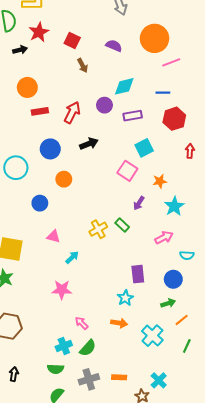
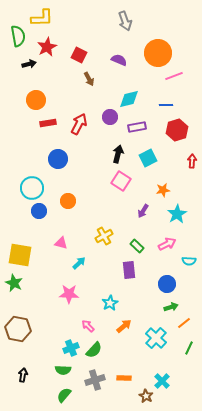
black arrow: (89, 144) -> (118, 154), moved, turned -54
cyan circle: (16, 168) -> (32, 188), moved
pink square: (127, 171) -> (121, 181), moved
orange circle: (64, 179) -> (68, 201), moved
blue circle: (40, 203) -> (39, 211), moved
green rectangle: (122, 225) -> (137, 246), moved
purple rectangle: (138, 274) -> (129, 270), moved
blue circle: (173, 279) -> (167, 284), moved
cyan star: (125, 298) -> (110, 303), moved
orange arrow: (119, 323) -> (124, 326), turned -49

